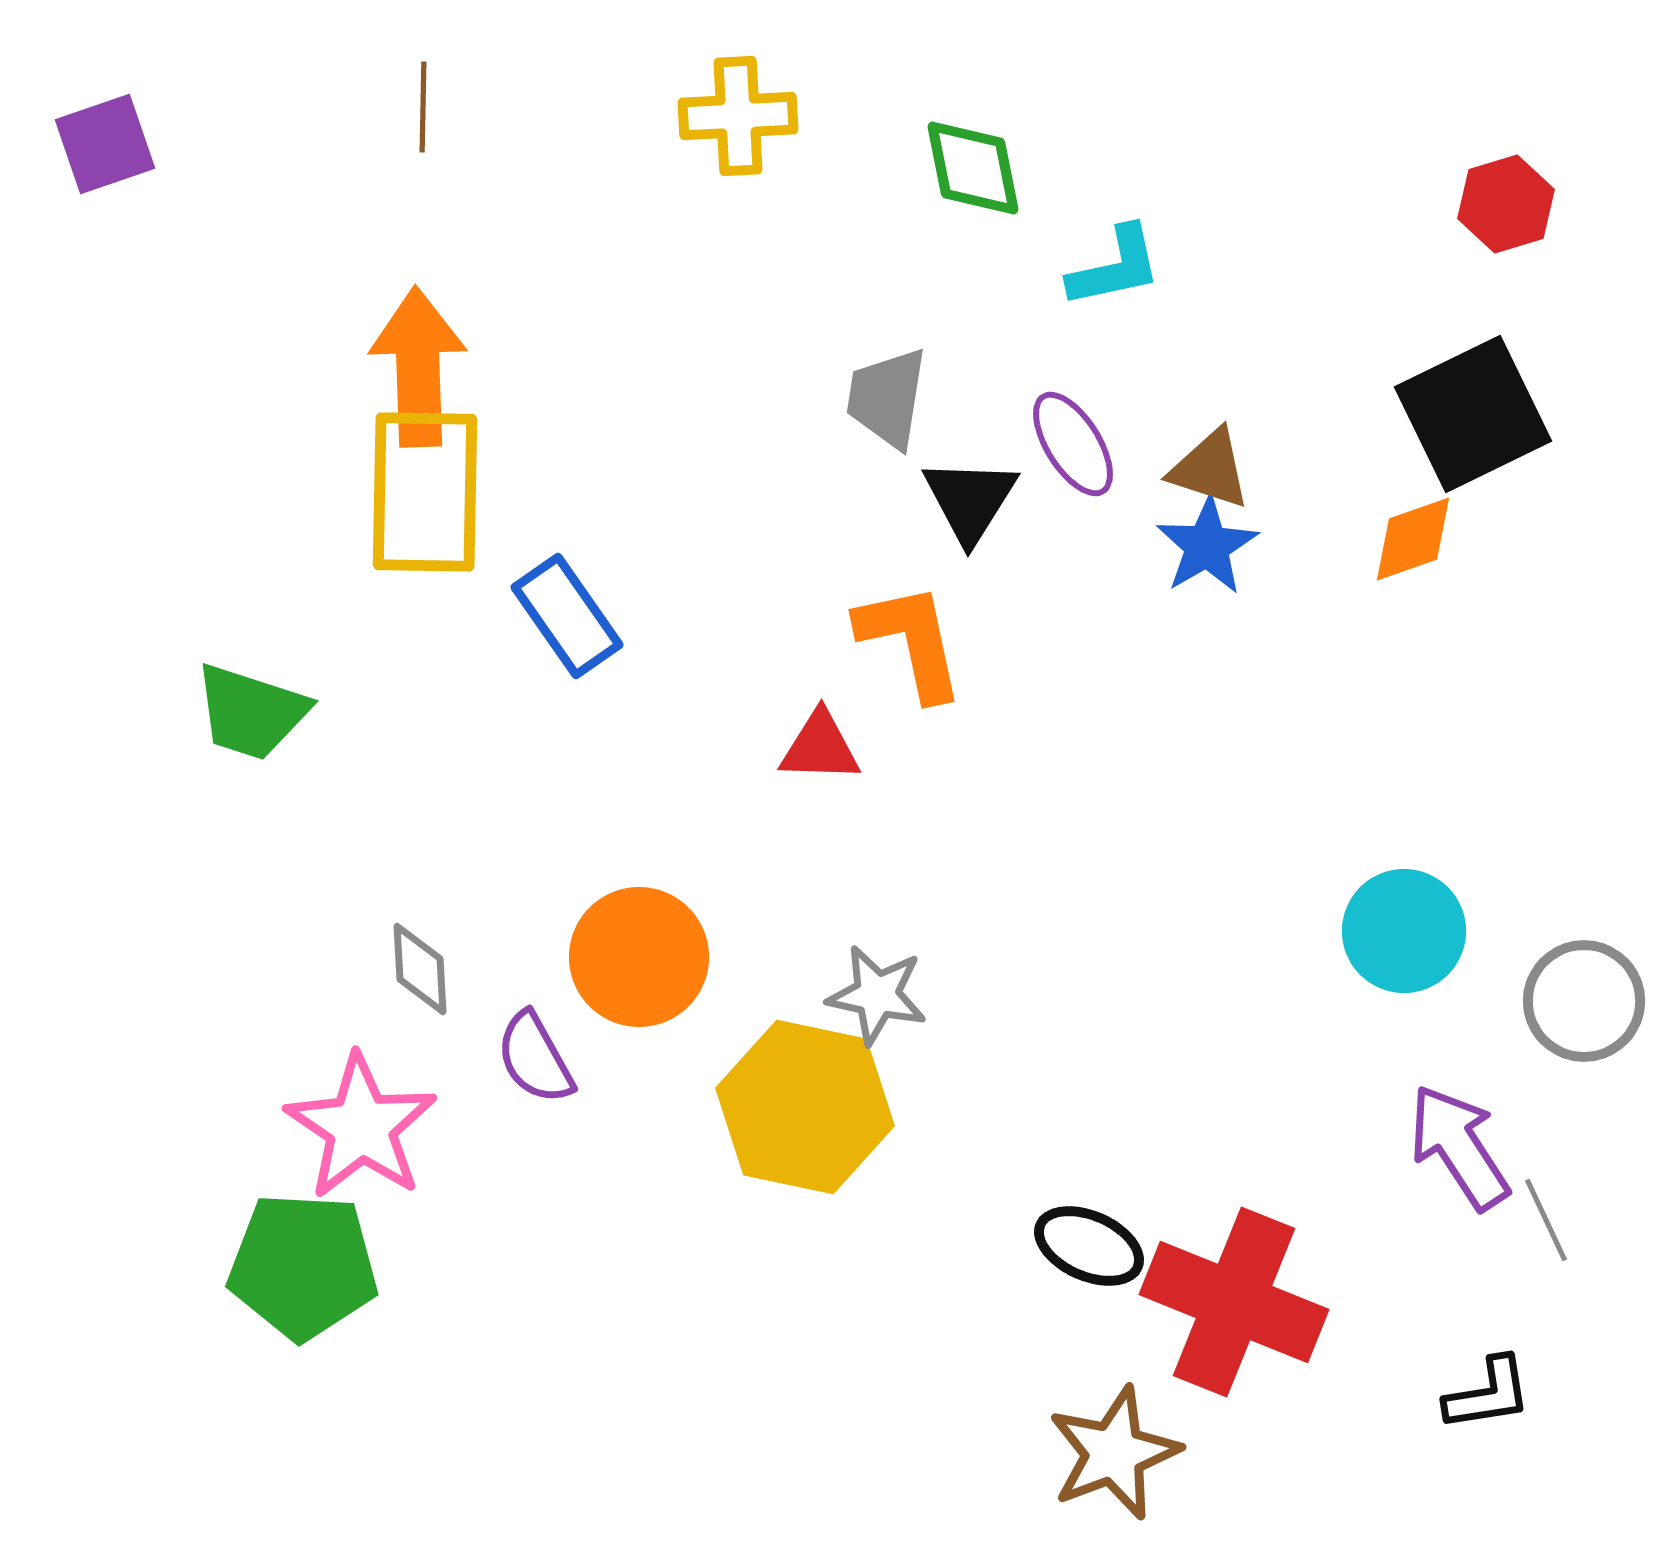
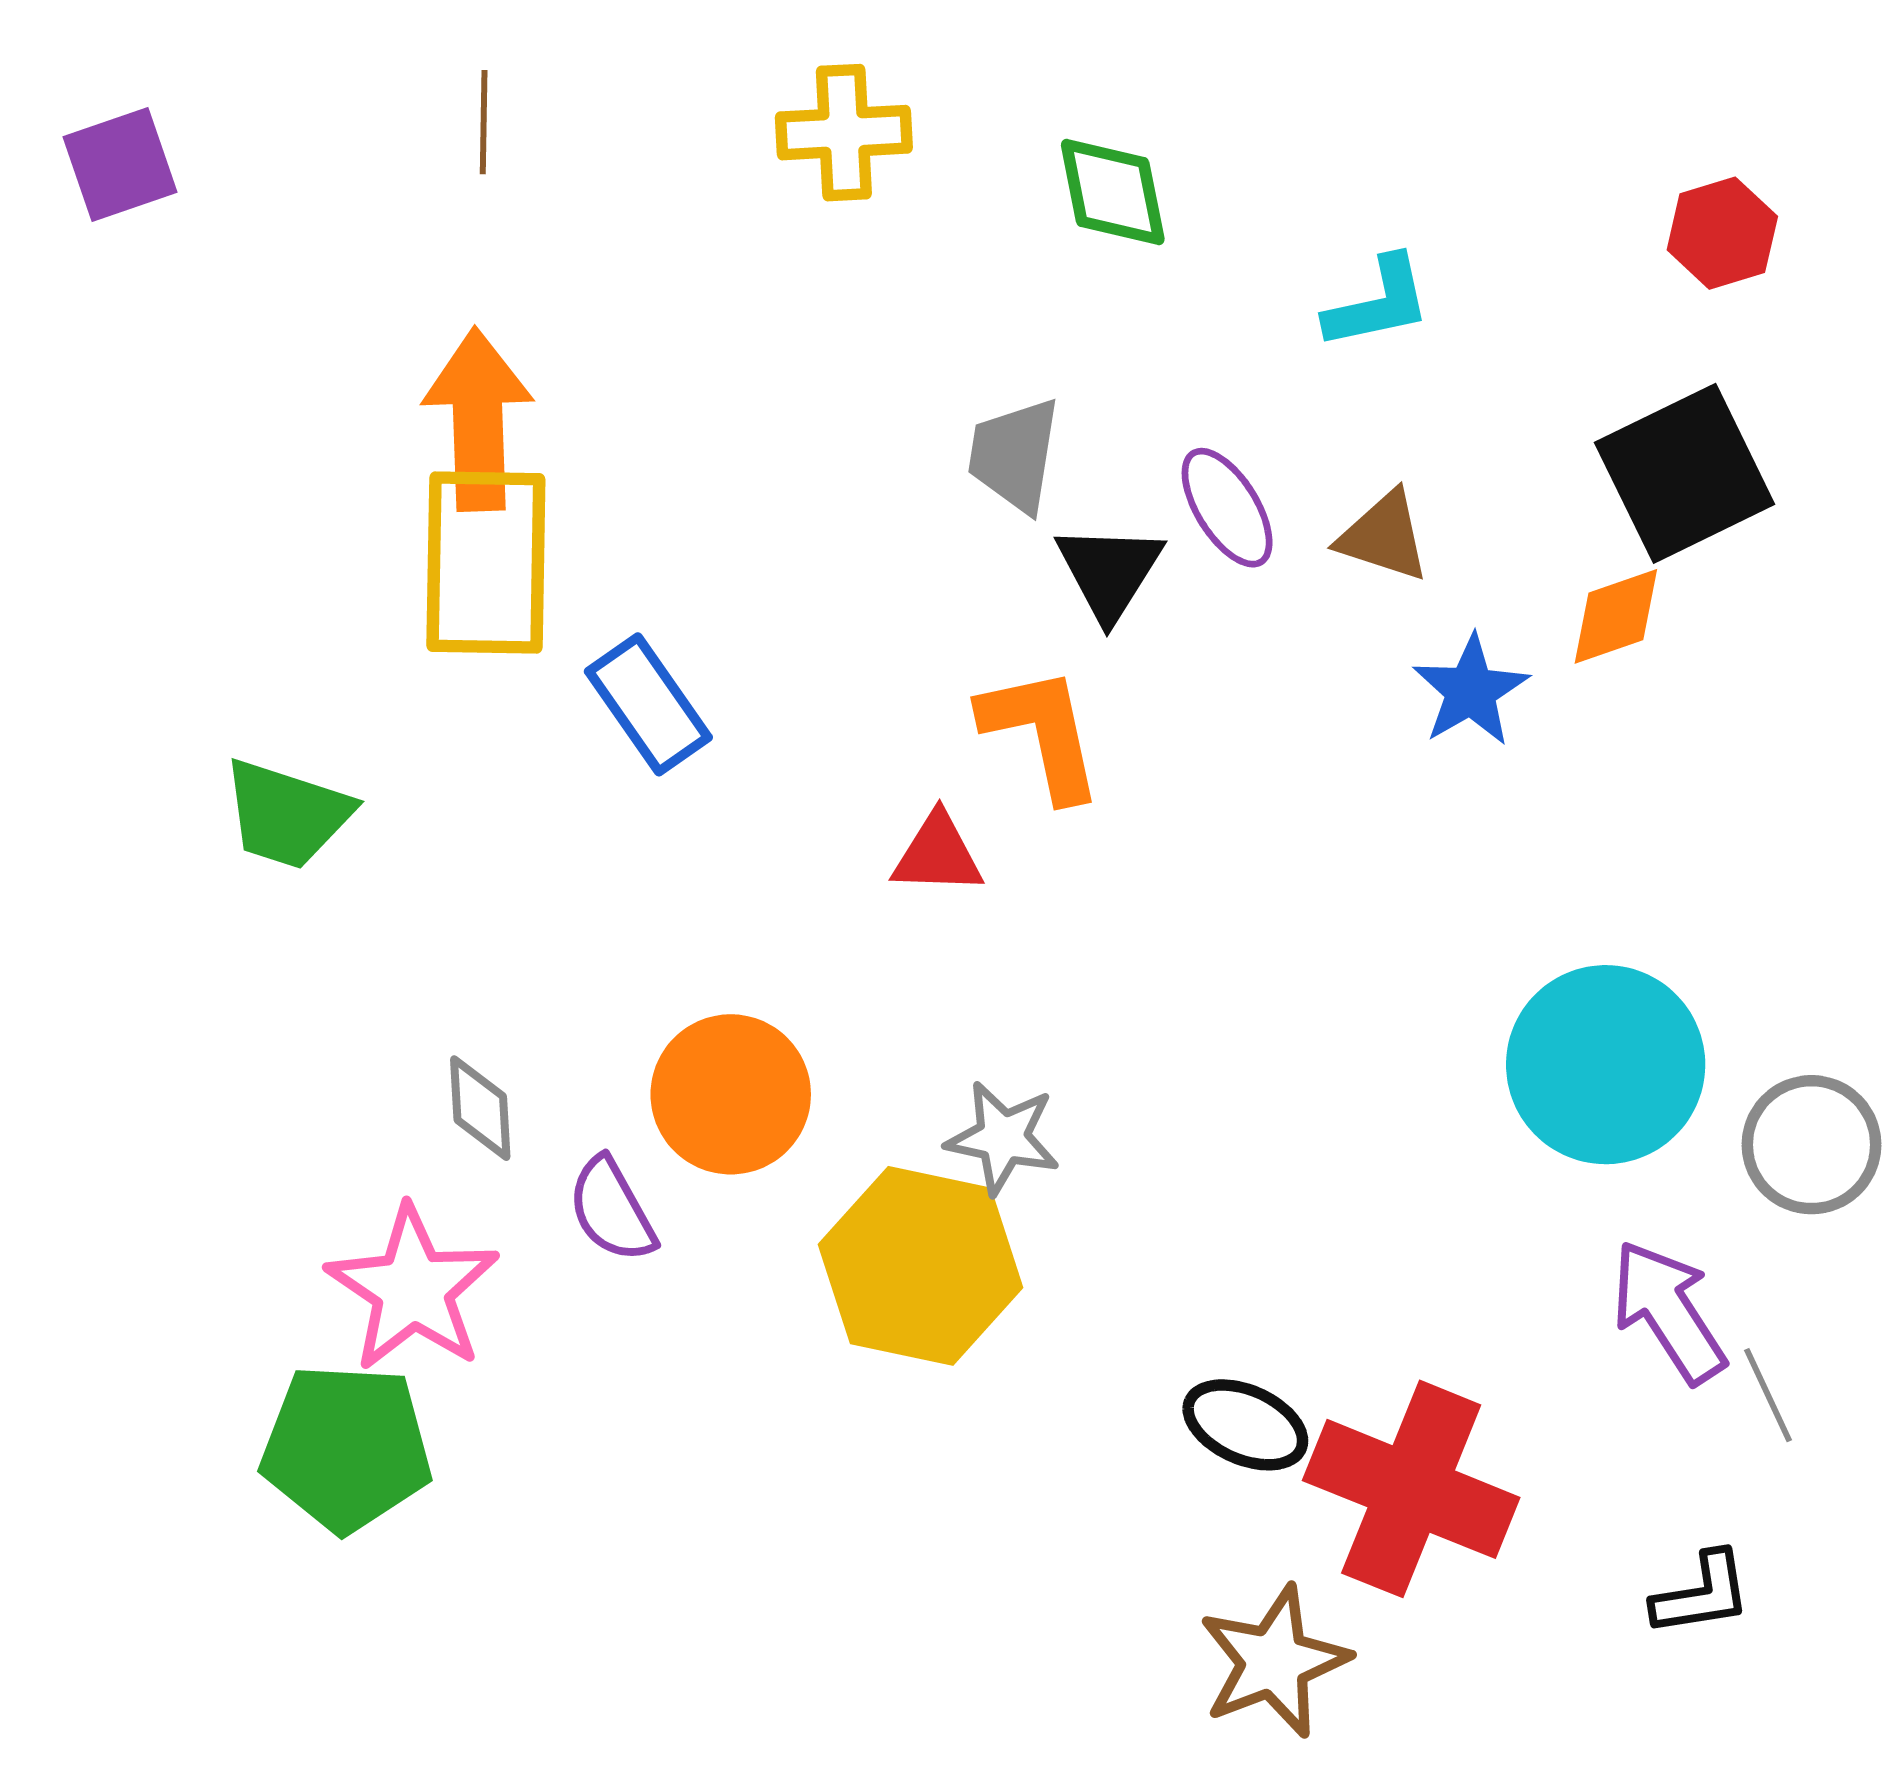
cyan L-shape: (1115, 267) -> (1378, 303), moved
blue star: (1207, 546) -> (1471, 691), moved
cyan circle: (1404, 931) -> (1606, 1065), size x1.4

